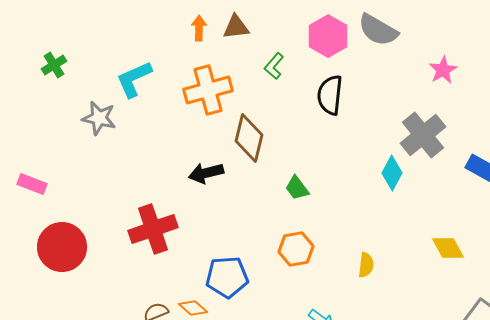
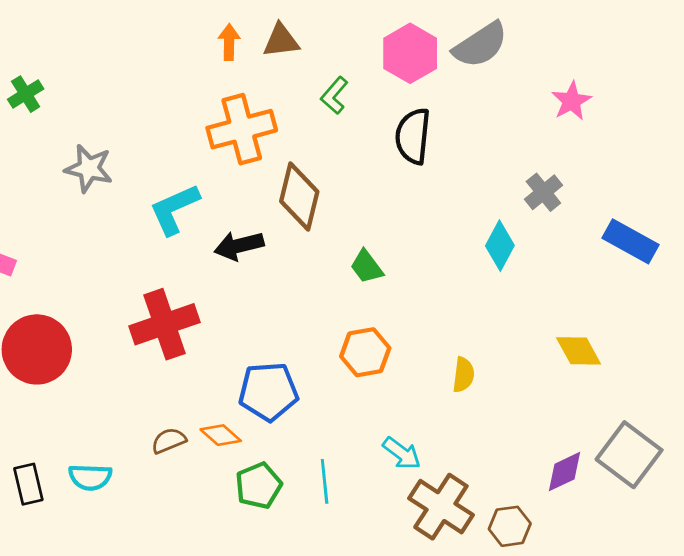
gray semicircle: (378, 30) -> (480, 45), turned -63
cyan L-shape: (134, 79) -> (174, 209), moved
gray cross: (423, 135) -> (543, 192), size x0.6

